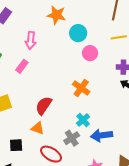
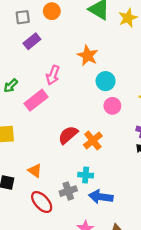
pink rectangle: (22, 66) -> (36, 100), size x1.5
red semicircle: (44, 106) -> (68, 135), moved
cyan cross: (83, 120) -> (86, 175), turned 32

